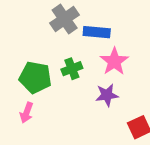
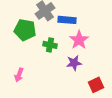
green cross: (72, 69) -> (50, 45), turned 32
green pentagon: (35, 77) -> (25, 30), moved

